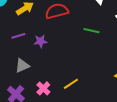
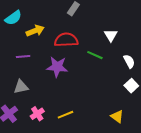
green line: (91, 31) -> (95, 55), moved
purple star: (41, 41) -> (57, 67), moved, size x1.5

